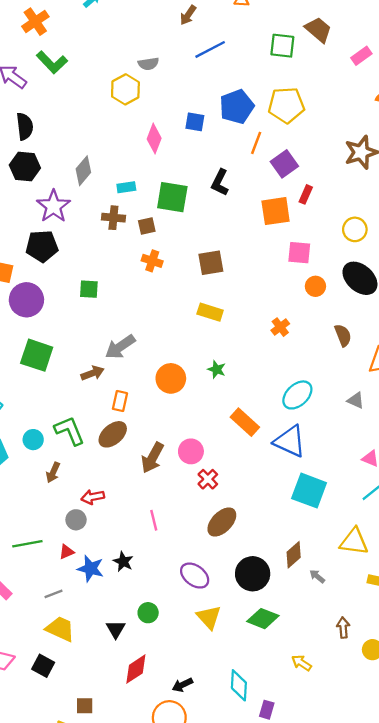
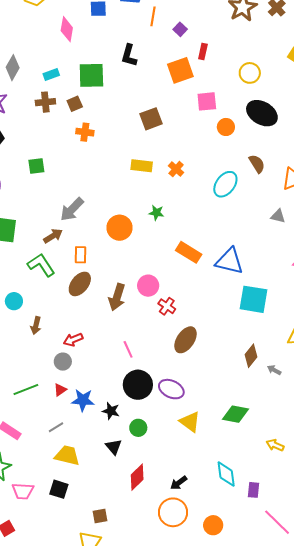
purple square: (284, 164) -> (180, 29), size x0.6
brown square: (211, 263) -> (151, 119), moved
orange cross: (280, 327) -> (176, 169), moved
cyan ellipse: (297, 395) -> (225, 184), moved
green L-shape: (70, 431) -> (41, 265), moved
black star: (123, 562) -> (111, 411), moved
black circle: (253, 574) -> (138, 385), moved

